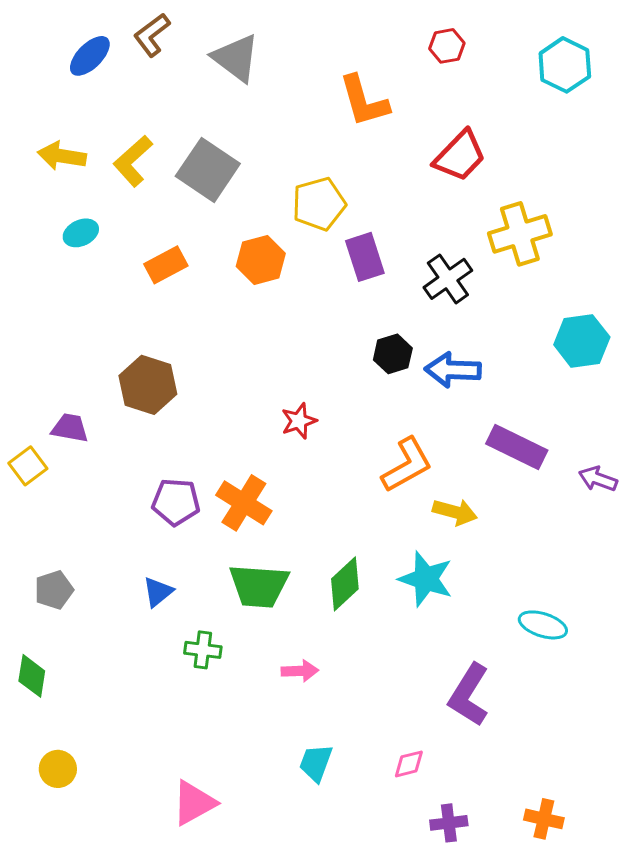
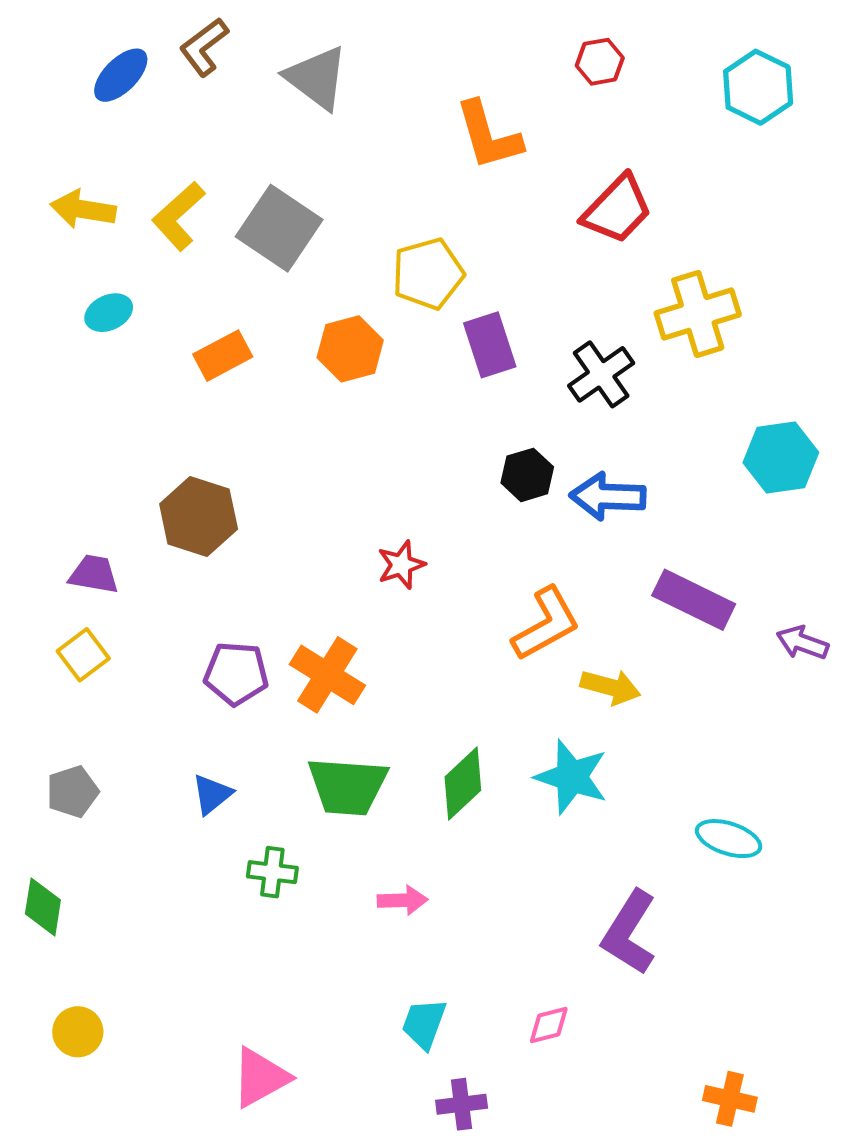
yellow square: (28, 466) -> (83, 655), moved
purple cross: (449, 823) -> (462, 1104), moved

